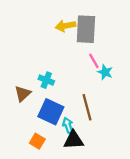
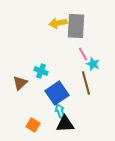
brown line: (87, 107) -> (86, 83), moved
blue square: (51, 112) -> (57, 93), moved, turned 30

